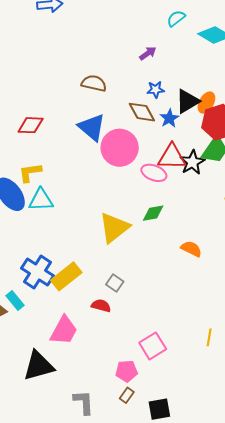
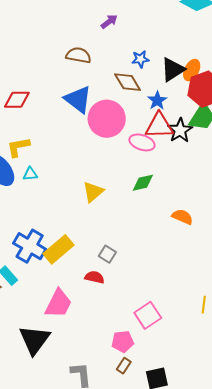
purple arrow: (148, 53) -> (109, 22), moved
blue star: (169, 118) -> (157, 101), moved
cyan triangle: (41, 200) -> (30, 174), size x0.6
yellow triangle: (114, 228) -> (93, 192), moved, size x0.7
black triangle: (39, 366) -> (35, 340), turned -36

